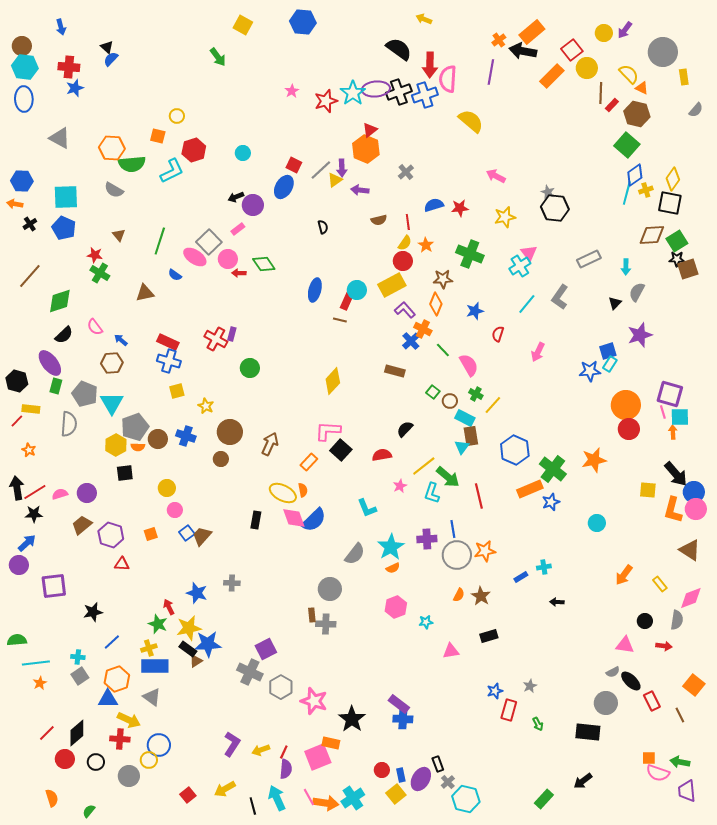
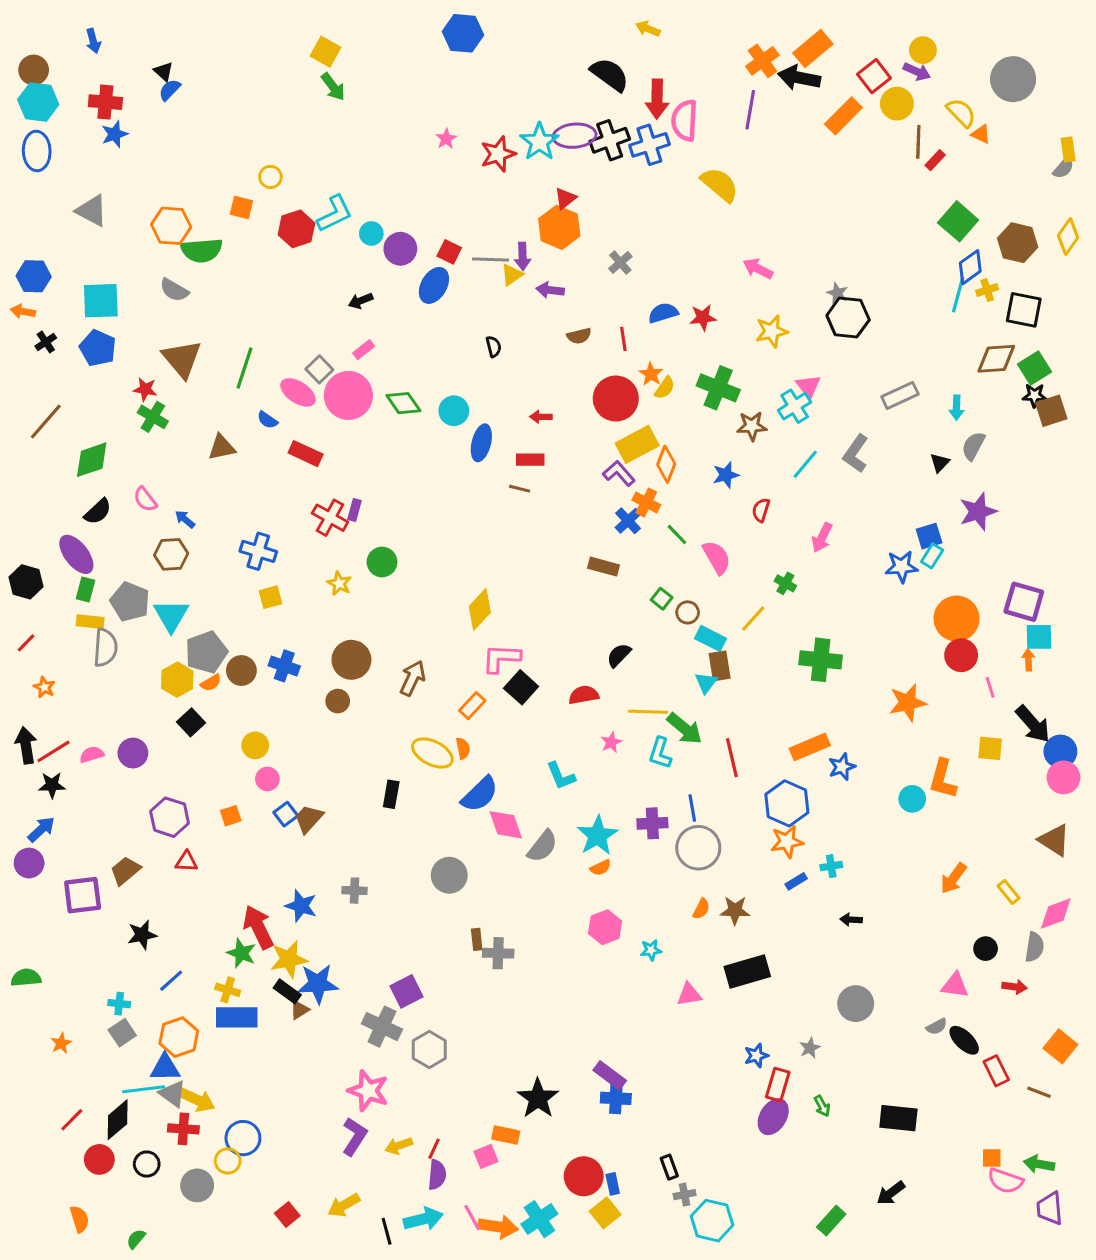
yellow square: (243, 25) -> (325, 52), moved
purple arrow: (625, 30) -> (917, 72), moved, turned -102
orange cross: (499, 40) -> (762, 61), size x1.5
yellow rectangle: (684, 77) -> (1068, 149), moved
brown hexagon: (637, 114) -> (1018, 243), moved
gray line: (321, 170) -> (490, 259), turned 45
cyan L-shape: (172, 171) -> (335, 214), moved
yellow diamond: (673, 179) -> (1068, 237), moved
purple circle: (253, 205) -> (400, 249), moved
brown triangle: (119, 235) -> (182, 359), size x2.0
gray square: (209, 242) -> (319, 369), size x0.7
yellow semicircle: (405, 243) -> (665, 388), moved
pink circle: (228, 259) -> (348, 395), size x1.6
red circle: (403, 261) -> (616, 399), size x1.5
red arrow: (239, 273) -> (541, 417), moved
brown star: (443, 279) -> (752, 426), moved
yellow rectangle: (392, 285) -> (637, 444), moved
cyan circle: (357, 290) -> (454, 411), moved
red rectangle: (347, 301) -> (530, 460), turned 66
red rectangle: (168, 342) -> (306, 454), moved
yellow diamond: (333, 381) -> (480, 609), moved
green cross: (476, 394) -> (785, 583), moved
yellow star: (206, 406) -> (339, 583), moved
yellow rectangle: (31, 409) -> (90, 622), moved
pink line: (663, 412) -> (990, 687), moved
orange semicircle: (138, 447) -> (211, 683), turned -32
blue hexagon: (515, 450) -> (787, 803), moved
yellow line: (424, 466) -> (648, 712), turned 40
green cross: (553, 469) -> (821, 660), moved, turned -32
black square: (125, 473) -> (191, 722), turned -36
orange L-shape: (673, 510) -> (943, 779), moved
pink diamond: (294, 518) -> (506, 825), moved
brown trapezoid: (82, 525) -> (125, 871), moved
orange star: (485, 551) -> (787, 842), moved
gray circle: (330, 589) -> (449, 875), moved
brown star: (481, 596) -> (735, 910), turned -30
red arrow: (169, 607) -> (258, 927), size x1.8
black rectangle: (489, 636) -> (747, 972), size x1.6
yellow cross: (149, 648) -> (228, 990), turned 35
cyan line: (36, 663) -> (144, 1089), moved
gray triangle: (152, 697) -> (173, 1094), moved
pink star: (314, 701) -> (368, 1091), moved
gray circle: (606, 703) -> (856, 1004), moved
brown line: (680, 715) -> (1039, 1092), turned -42
pink square: (318, 757) -> (486, 1156), size x0.6
red circle: (382, 770) -> (584, 1176), size x1.6
purple ellipse: (421, 779) -> (773, 1117), moved
gray cross: (448, 782) -> (685, 1195), turned 32
cyan arrow: (277, 798) -> (423, 1219), turned 100

